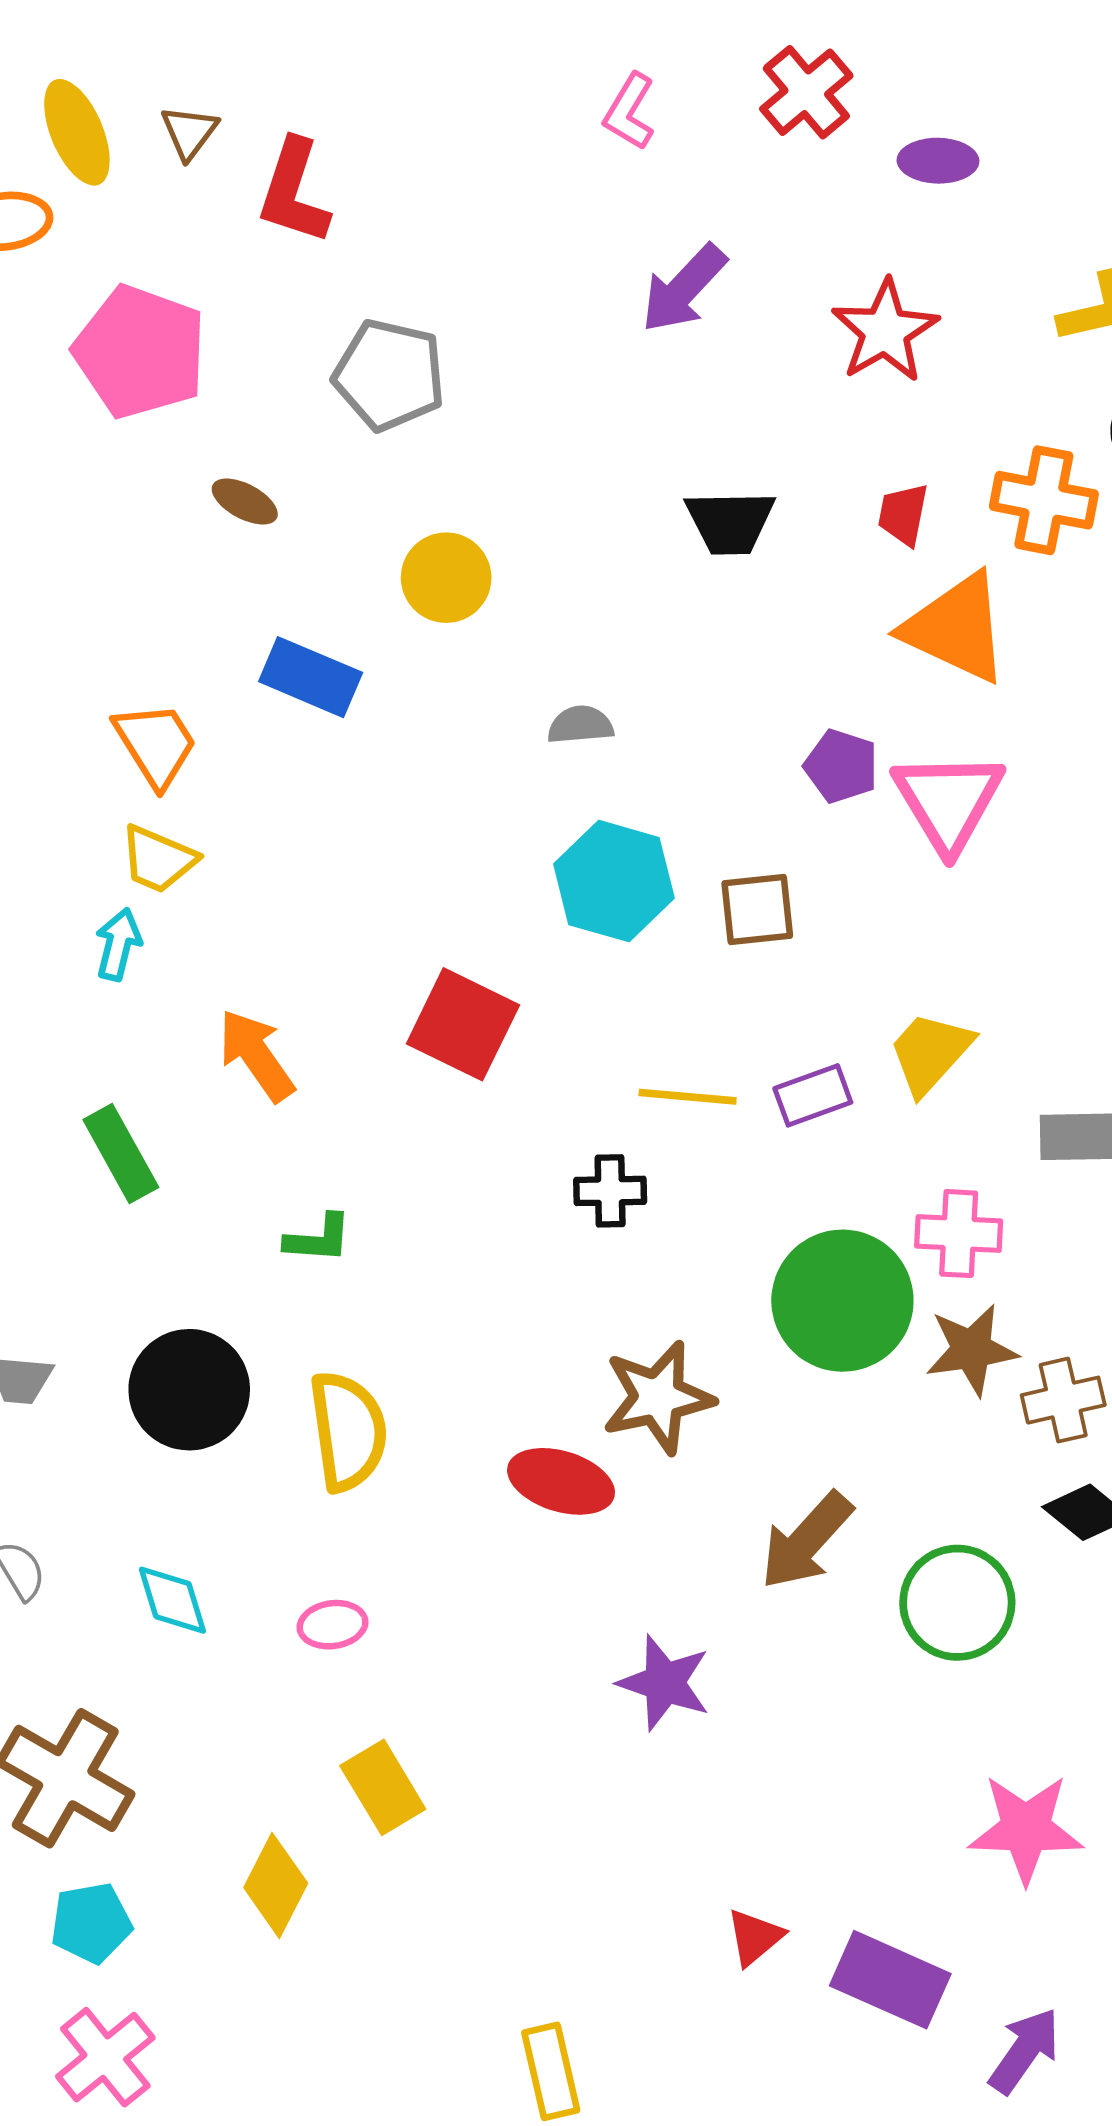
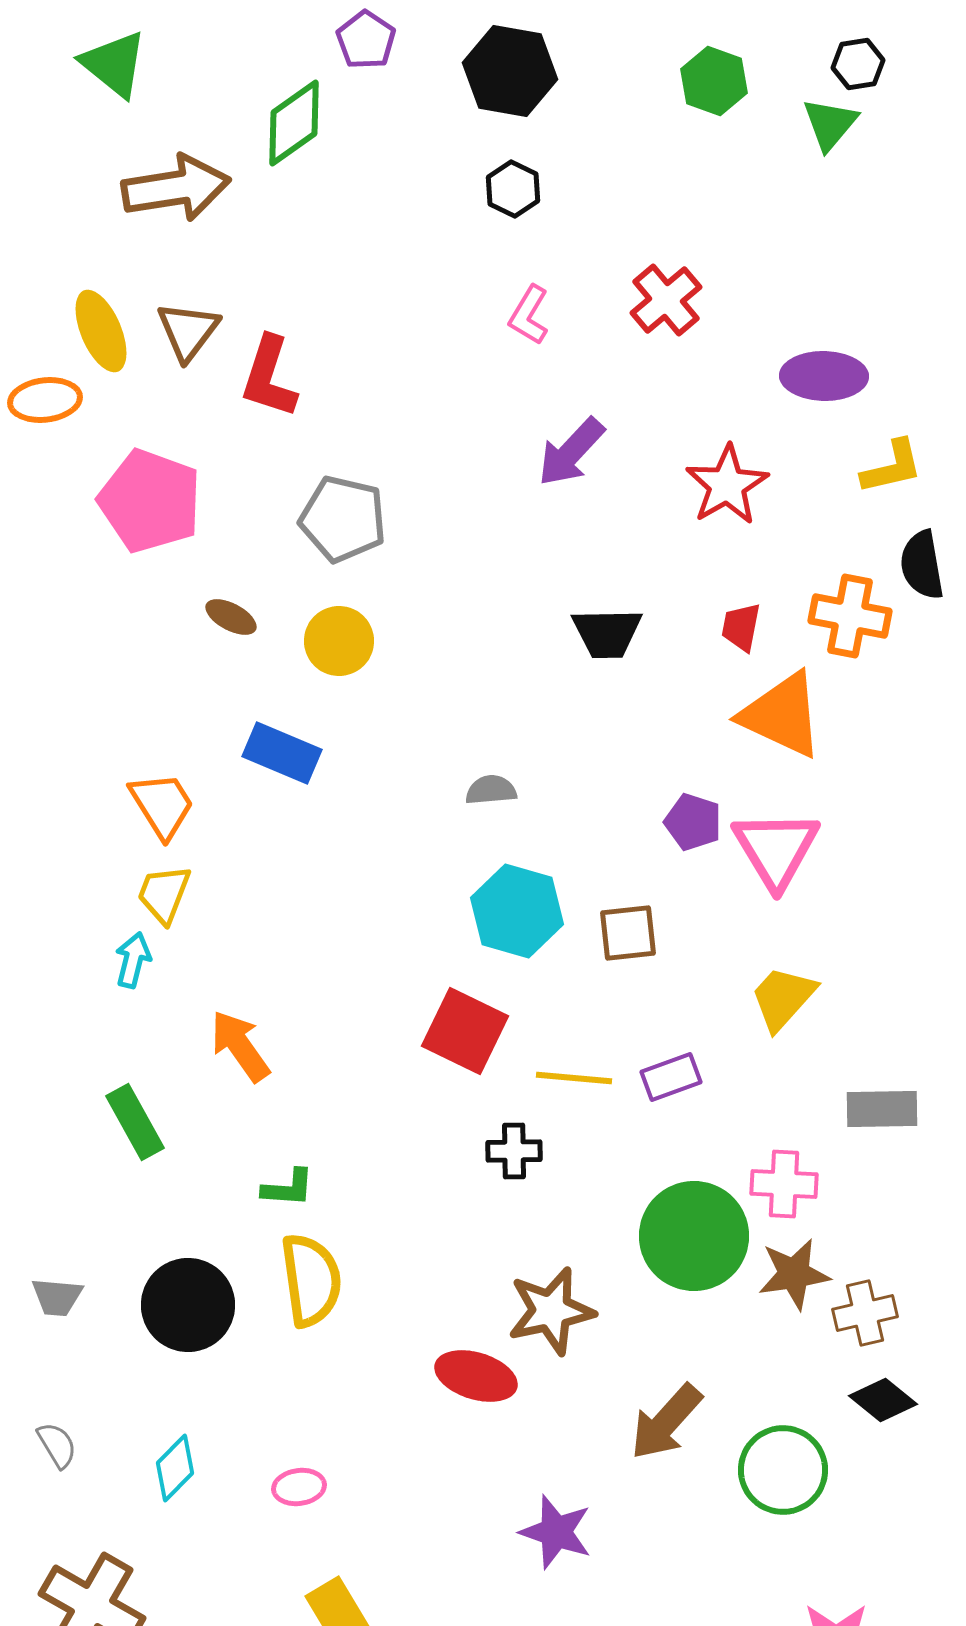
brown triangle: (189, 132) -> (188, 331), size x1.4
purple ellipse: (938, 161) -> (824, 376), moved, size x1.4
yellow circle: (446, 578) -> (339, 641), moved
yellow trapezoid: (158, 859) -> (164, 894), turned 88
red square: (463, 1024) -> (465, 1031), moved
yellow trapezoid: (930, 1053) -> (783, 998), moved
yellow semicircle: (348, 1431) -> (311, 1280), moved
cyan diamond: (172, 1600) -> (175, 1468), turned 62

